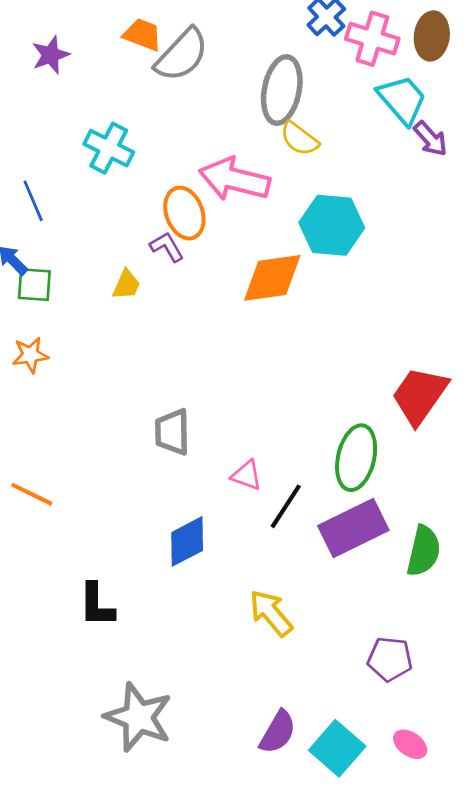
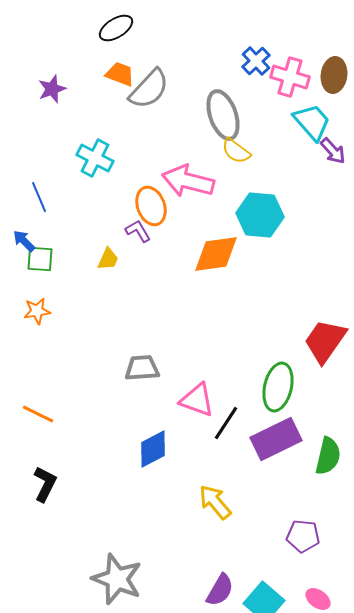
gray ellipse: (282, 90) -> (223, 115), turned -30
gray trapezoid: (172, 432) -> (142, 368), turned 87
pink triangle: (247, 475) -> (197, 400), size x1.5
black L-shape: (97, 605) -> (45, 484), moved, turned -153

